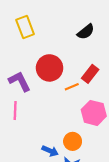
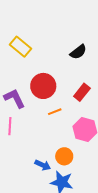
yellow rectangle: (25, 27) -> (20, 47), turned -30
orange line: (72, 87) -> (55, 112), moved

